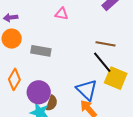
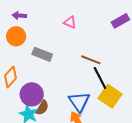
brown line: (106, 44) -> (91, 60), moved

